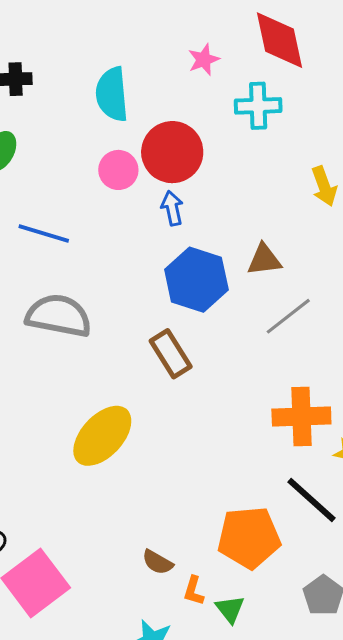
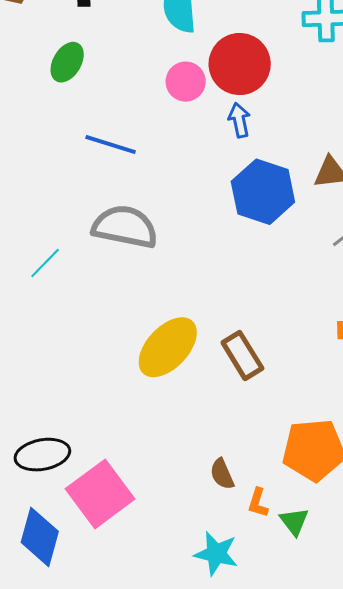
brown rectangle: (171, 354) -> (242, 355), moved
brown semicircle: (158, 562) -> (222, 474), turned 36

